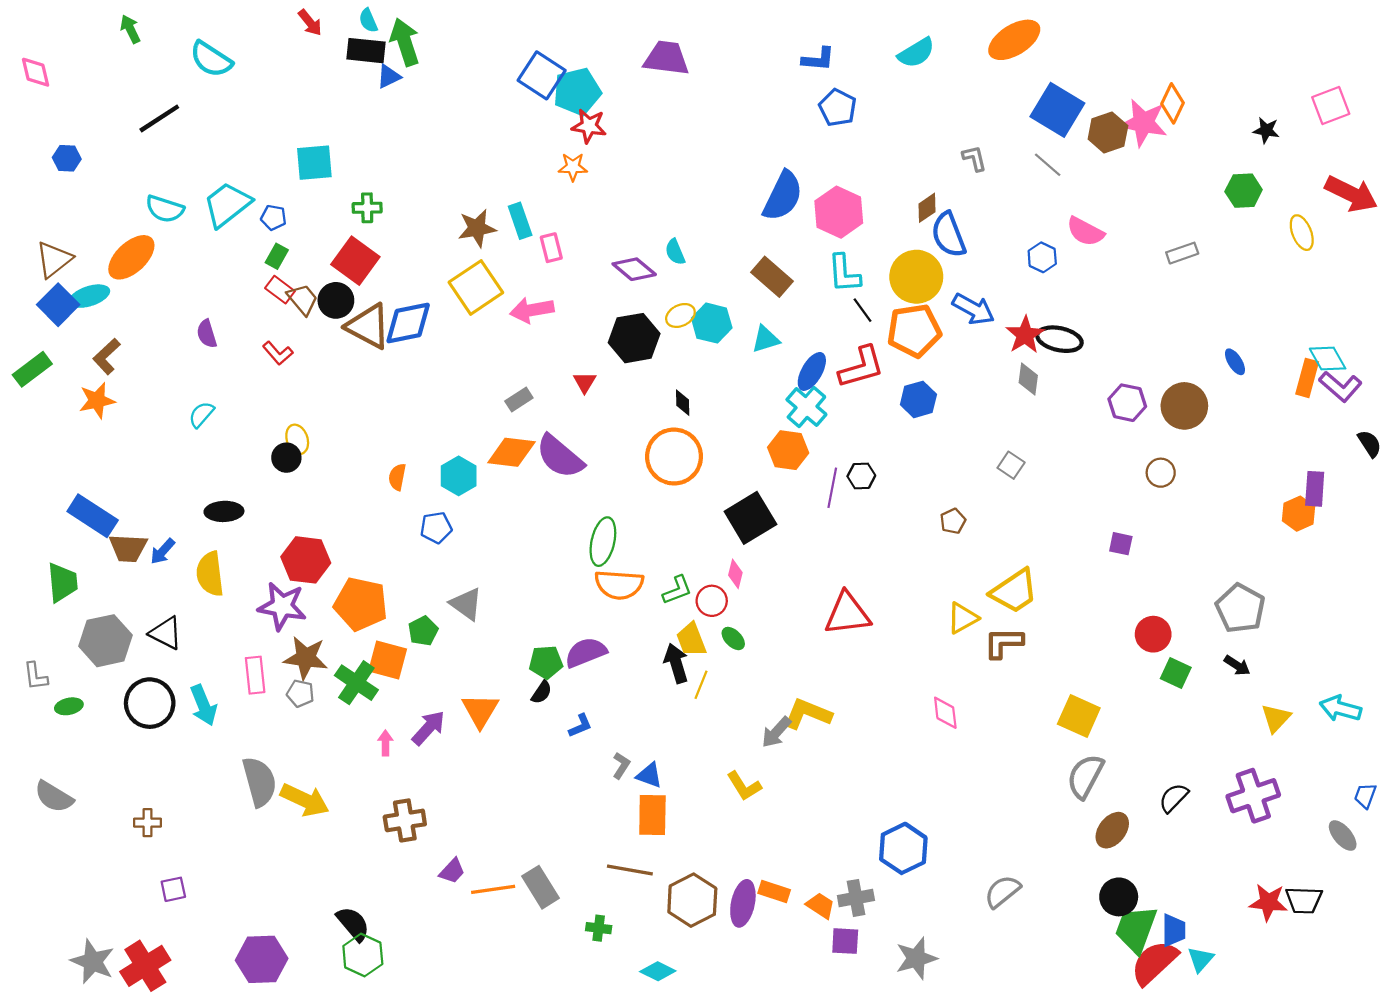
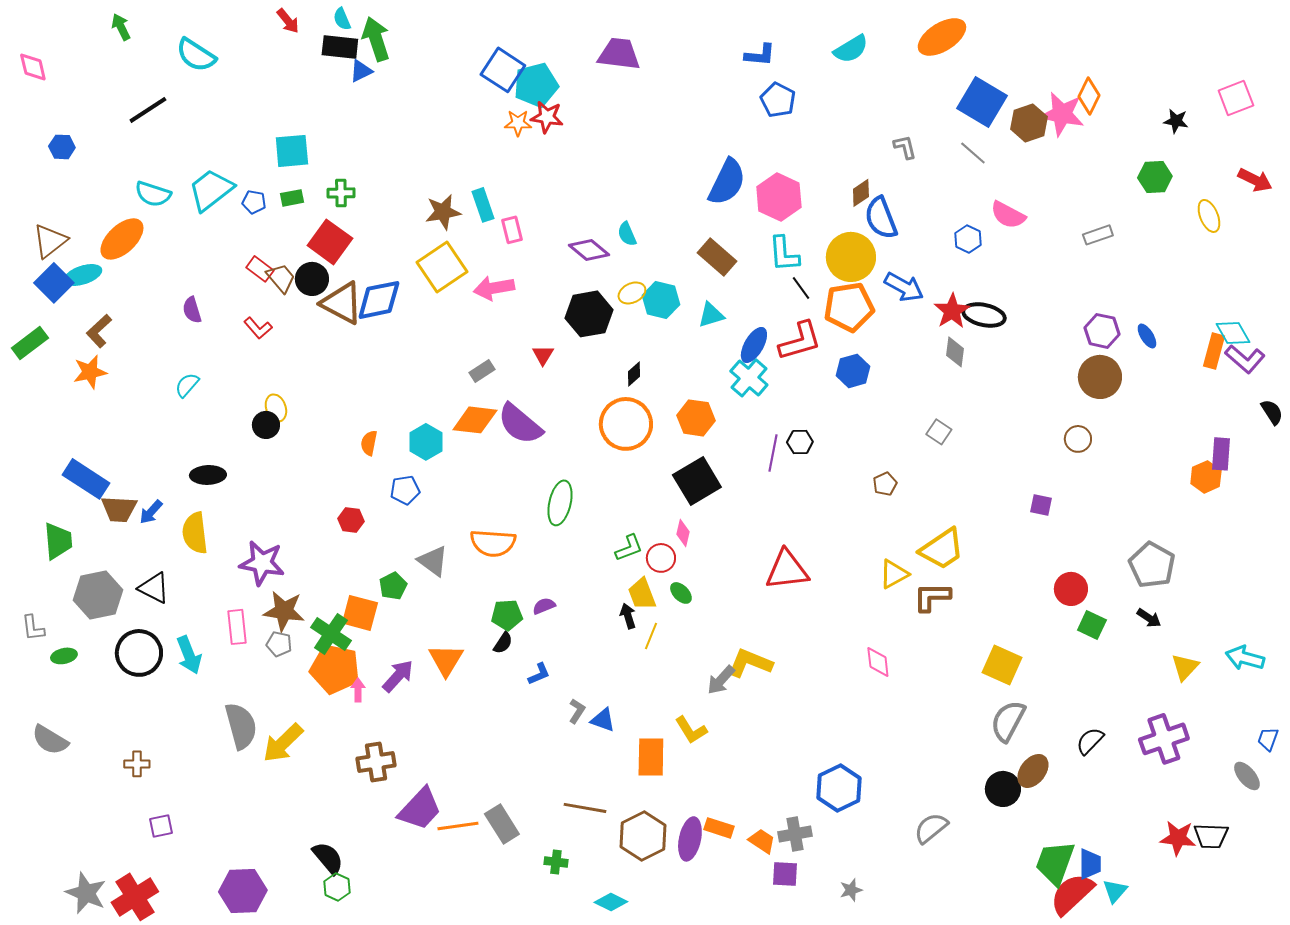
orange star: (573, 167) -> (518, 123), moved
red arrow: (1351, 194) -> (1255, 180), size x0.7
green rectangle: (277, 256) -> (292, 198), moved, turned 50
black diamond: (683, 403) -> (634, 374), turned 50
purple hexagon: (1127, 403) -> (1102, 331), moved
orange hexagon: (788, 450) -> (696, 418), moved
red hexagon: (306, 560) -> (351, 520), moved, size x0.6
orange semicircle: (619, 585) -> (493, 543), moved
orange pentagon: (361, 604) -> (335, 669), moved
purple semicircle: (586, 652) -> (544, 606), size x0.6
black arrow: (676, 663) -> (628, 616), size x0.7
yellow arrow: (305, 800) -> (283, 743), turned 111
orange rectangle: (652, 815) -> (651, 757), moved
purple trapezoid: (452, 871) -> (420, 809), size x1.8
black circle: (1119, 897) -> (1003, 789), moved
green hexagon: (363, 955) -> (337, 887), size x0.7
gray star: (916, 958) -> (851, 890), size x0.6

